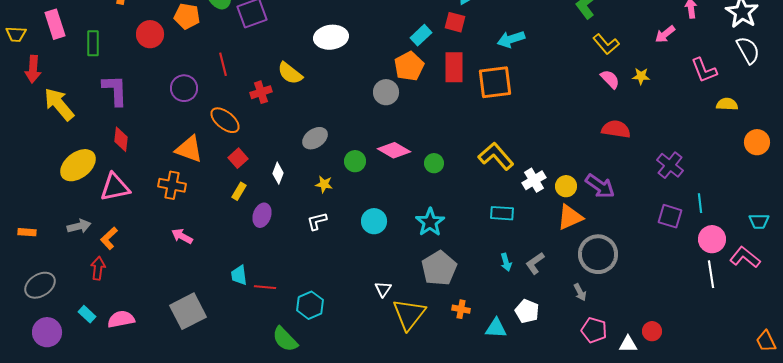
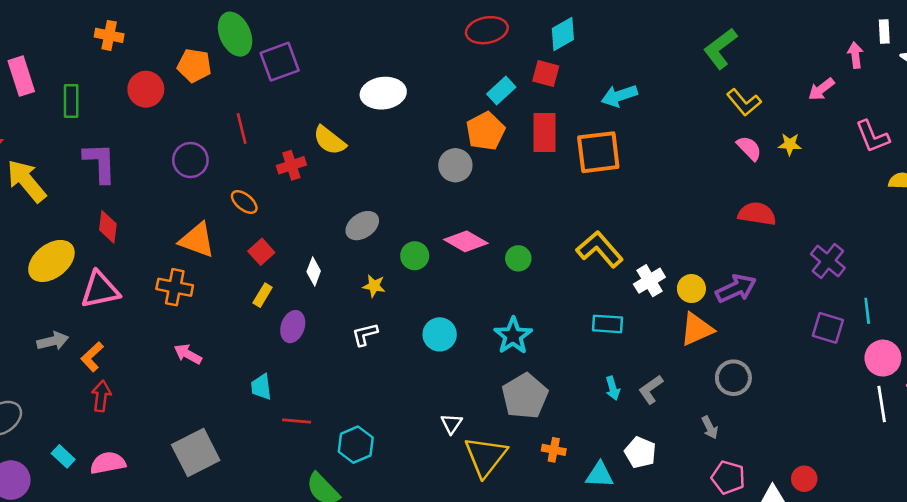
orange ellipse: (225, 120) -> (244, 202), size x0.7
purple arrow: (600, 186) -> (736, 289), turned -60
gray circle: (598, 254) -> (733, 378), size x0.7
red arrow: (98, 268) -> (101, 396), moved
cyan trapezoid: (239, 275) -> (261, 387), moved

